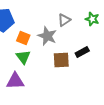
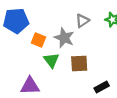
black rectangle: (82, 52) -> (102, 87), moved
green triangle: (23, 57) -> (51, 60), moved

